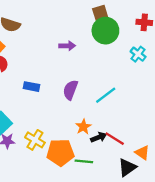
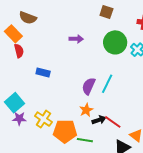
brown square: (100, 13) -> (106, 12), turned 32
green circle: (105, 31) -> (115, 42), moved
purple semicircle: (70, 90) -> (89, 86), moved
cyan line: (106, 95) -> (107, 84), turned -30

